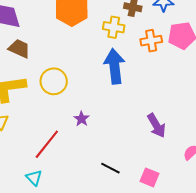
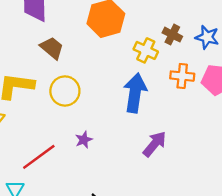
brown trapezoid: (19, 49) -> (52, 48), moved
purple arrow: (156, 126) -> (155, 144), moved, turned -125

